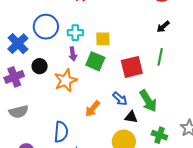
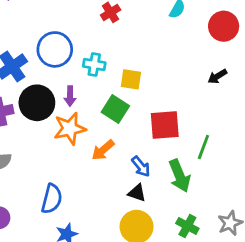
purple arrow: (73, 54) -> (70, 96), moved
green line: (160, 57) -> (203, 147), moved
black circle: (40, 66) -> (37, 103), size x1.6
orange arrow: (93, 109) -> (103, 150), moved
black triangle: (131, 117) -> (137, 193), moved

